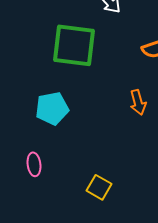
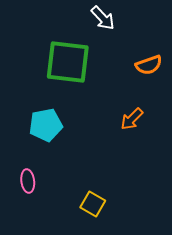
orange arrow: (138, 102) -> (132, 119), turned 60

